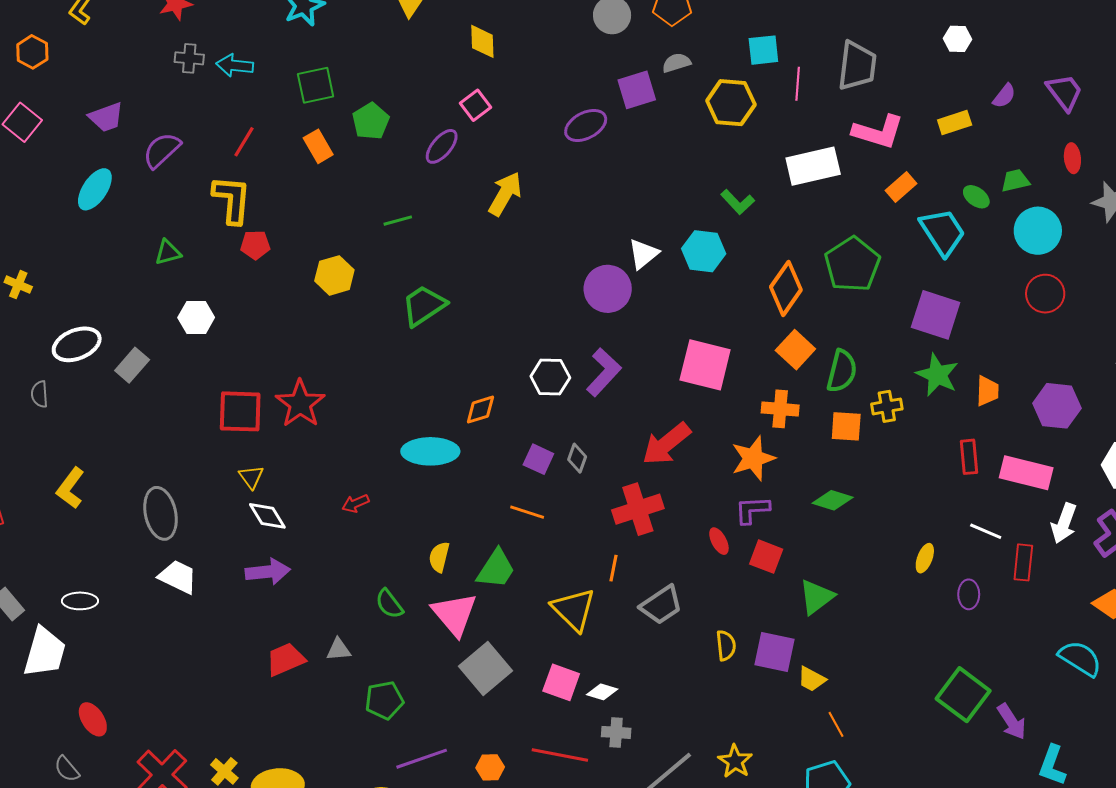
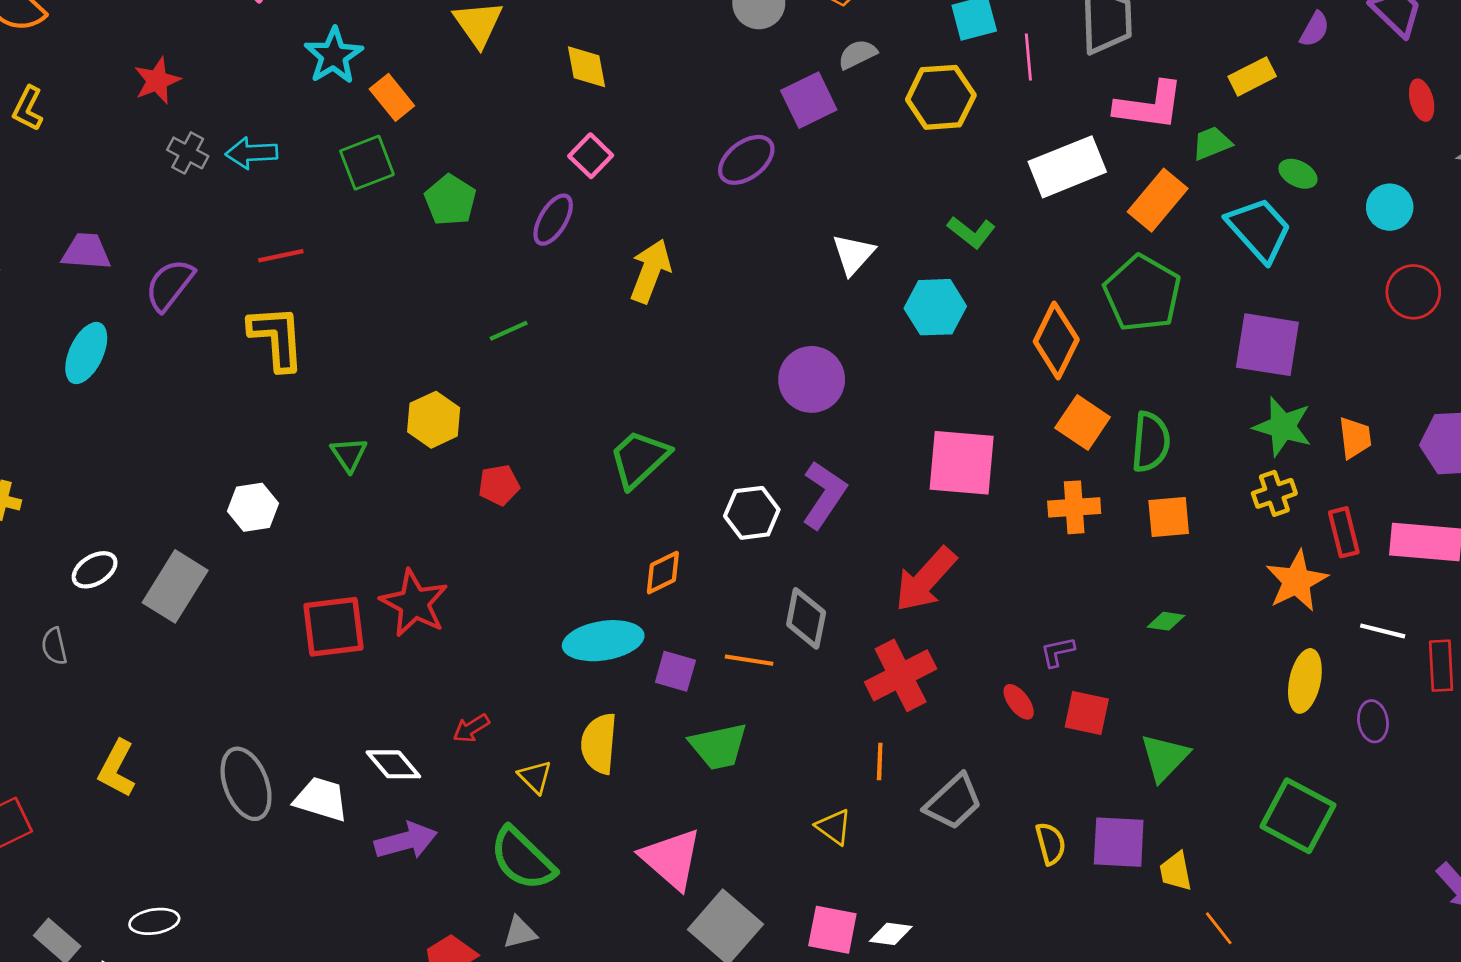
gray cross: (189, 58) -> (188, 153), turned 32
purple trapezoid: (106, 117) -> (86, 252), turned -147
red line: (244, 142) -> (281, 256), turned 56
orange rectangle: (318, 146) -> (392, 97), moved
green trapezoid: (1015, 181) -> (1212, 143), moved
orange rectangle: (901, 187) -> (1158, 200), moved, size x1.4
cyan circle: (1038, 231) -> (1390, 207), size x0.7
red pentagon: (255, 245) -> (499, 485), moved
green triangle: (168, 252) -> (349, 454), moved, turned -40
white triangle: (643, 254) -> (853, 254), moved
green trapezoid: (424, 306) -> (639, 459), moved
white ellipse: (77, 344) -> (95, 570), size x0.7
gray rectangle: (132, 365) -> (175, 586), size x1.4
yellow cross: (887, 406) -> (1274, 493), moved
gray diamond: (577, 458) -> (806, 618), size x1.5
orange star: (753, 458) -> (1297, 581), moved
purple square: (538, 459) -> (675, 671), moved
yellow triangle: (251, 477) -> (535, 777), moved
green diamond: (833, 500) -> (1166, 621), size x0.7
red arrow: (355, 503) -> (471, 728), moved
purple L-shape: (752, 510) -> (1058, 652), size x0.7
orange line: (527, 512) -> (749, 660), moved
yellow semicircle: (439, 557) -> (599, 743), moved, size x1.4
yellow ellipse: (925, 558) -> (1305, 681), size x1.5
green trapezoid: (496, 569) -> (718, 746), moved, turned 54
white trapezoid: (178, 577) -> (321, 799), moved
green semicircle: (389, 604) -> (523, 859), moved, size x1.6
yellow triangle: (574, 609) -> (834, 827), size x0.6
yellow trapezoid: (812, 679) -> (1176, 871), turned 60
green square: (963, 695) -> (1298, 816), moved

